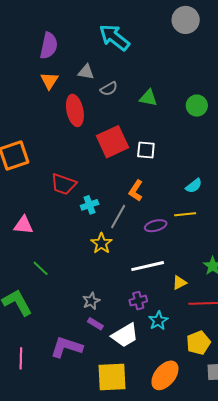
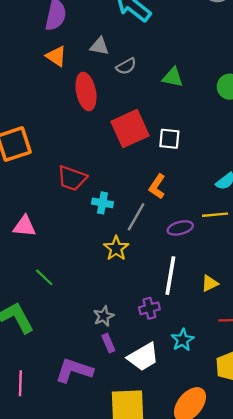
orange triangle: (49, 81) -> (56, 56), turned -30
cyan cross: (90, 205) -> (102, 203), turned 30
white line: (148, 266) -> (170, 276), turned -68
yellow triangle: (179, 283) -> (210, 283), moved
purple cross: (138, 301) -> (149, 308), moved
purple rectangle: (95, 324) -> (108, 343), turned 35

